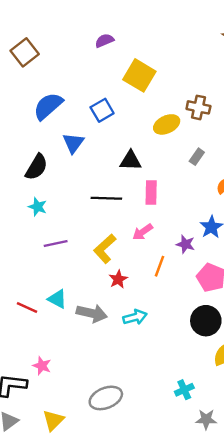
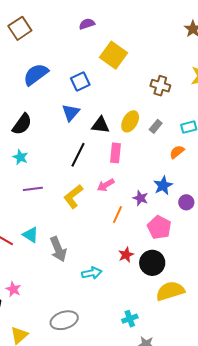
yellow ellipse: (167, 124) -> (130, 121), moved, turned -40
blue triangle: (73, 143) -> (71, 113), moved
black line: (106, 198) -> (78, 155), turned -70
red star: (118, 279) -> (126, 255), moved
gray arrow: (92, 313) -> (58, 249), turned 50
cyan arrow: (135, 317) -> (92, 273), moved

